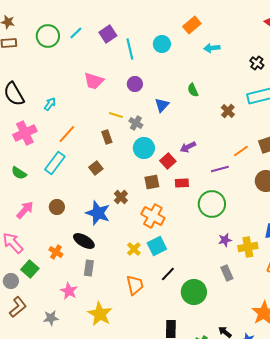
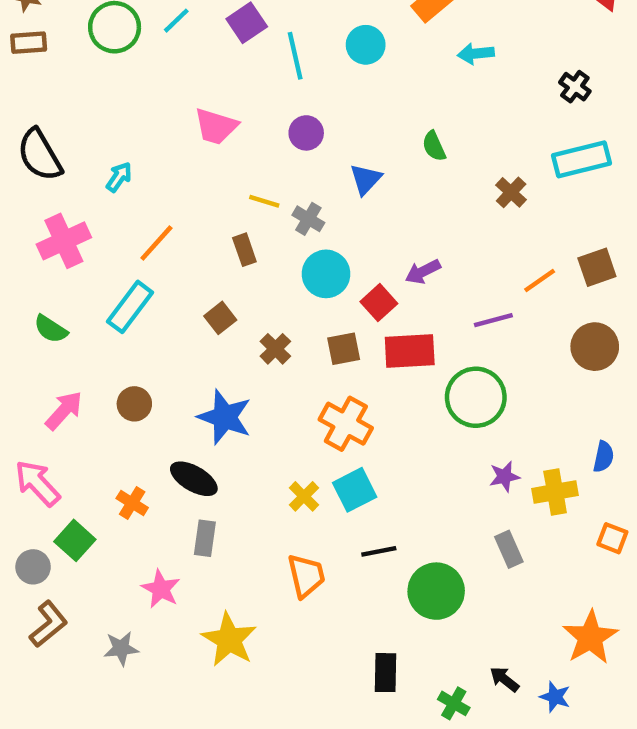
red rectangle: (182, 183) -> (410, 351), size x1.6
brown cross: (121, 197) -> (275, 349), moved
black line: (168, 274) -> (379, 551), turned 35

